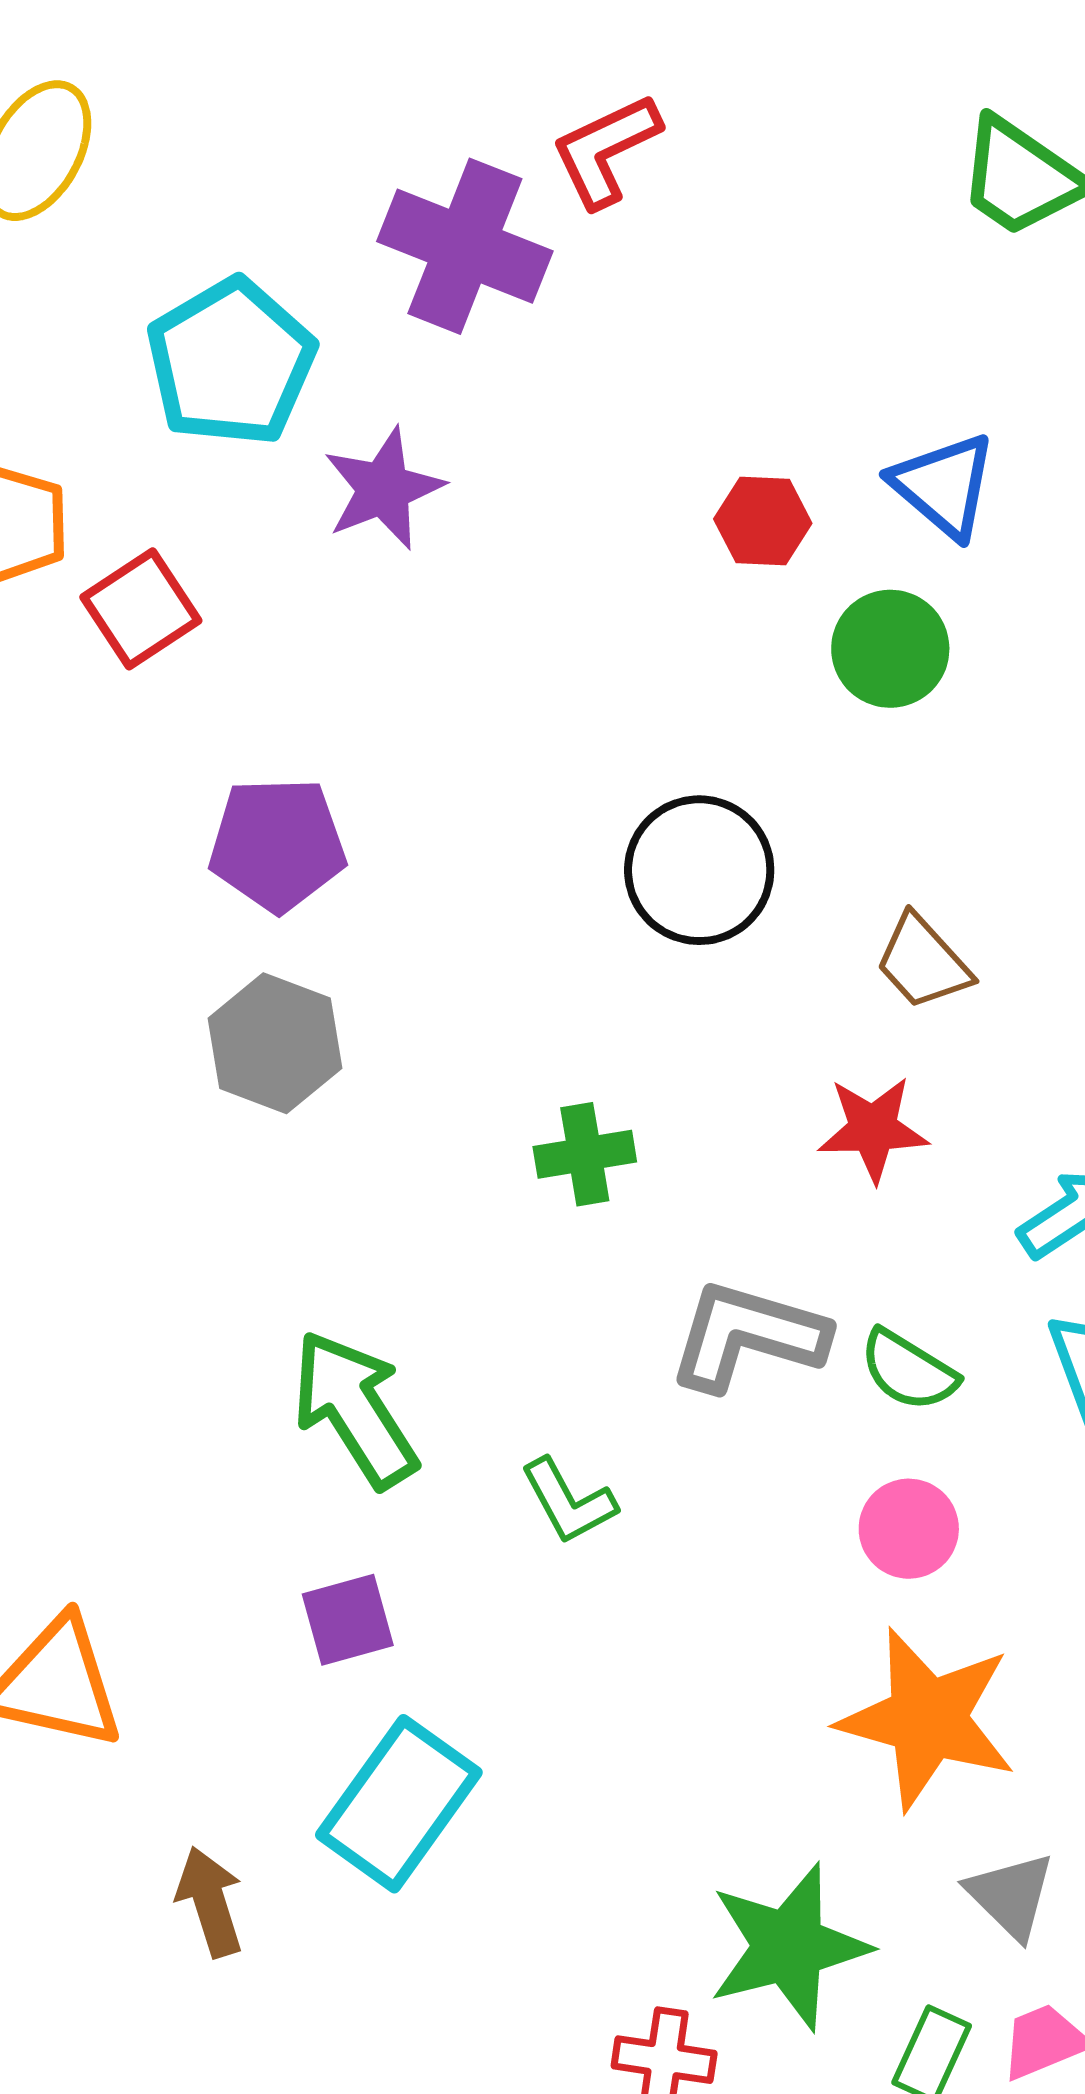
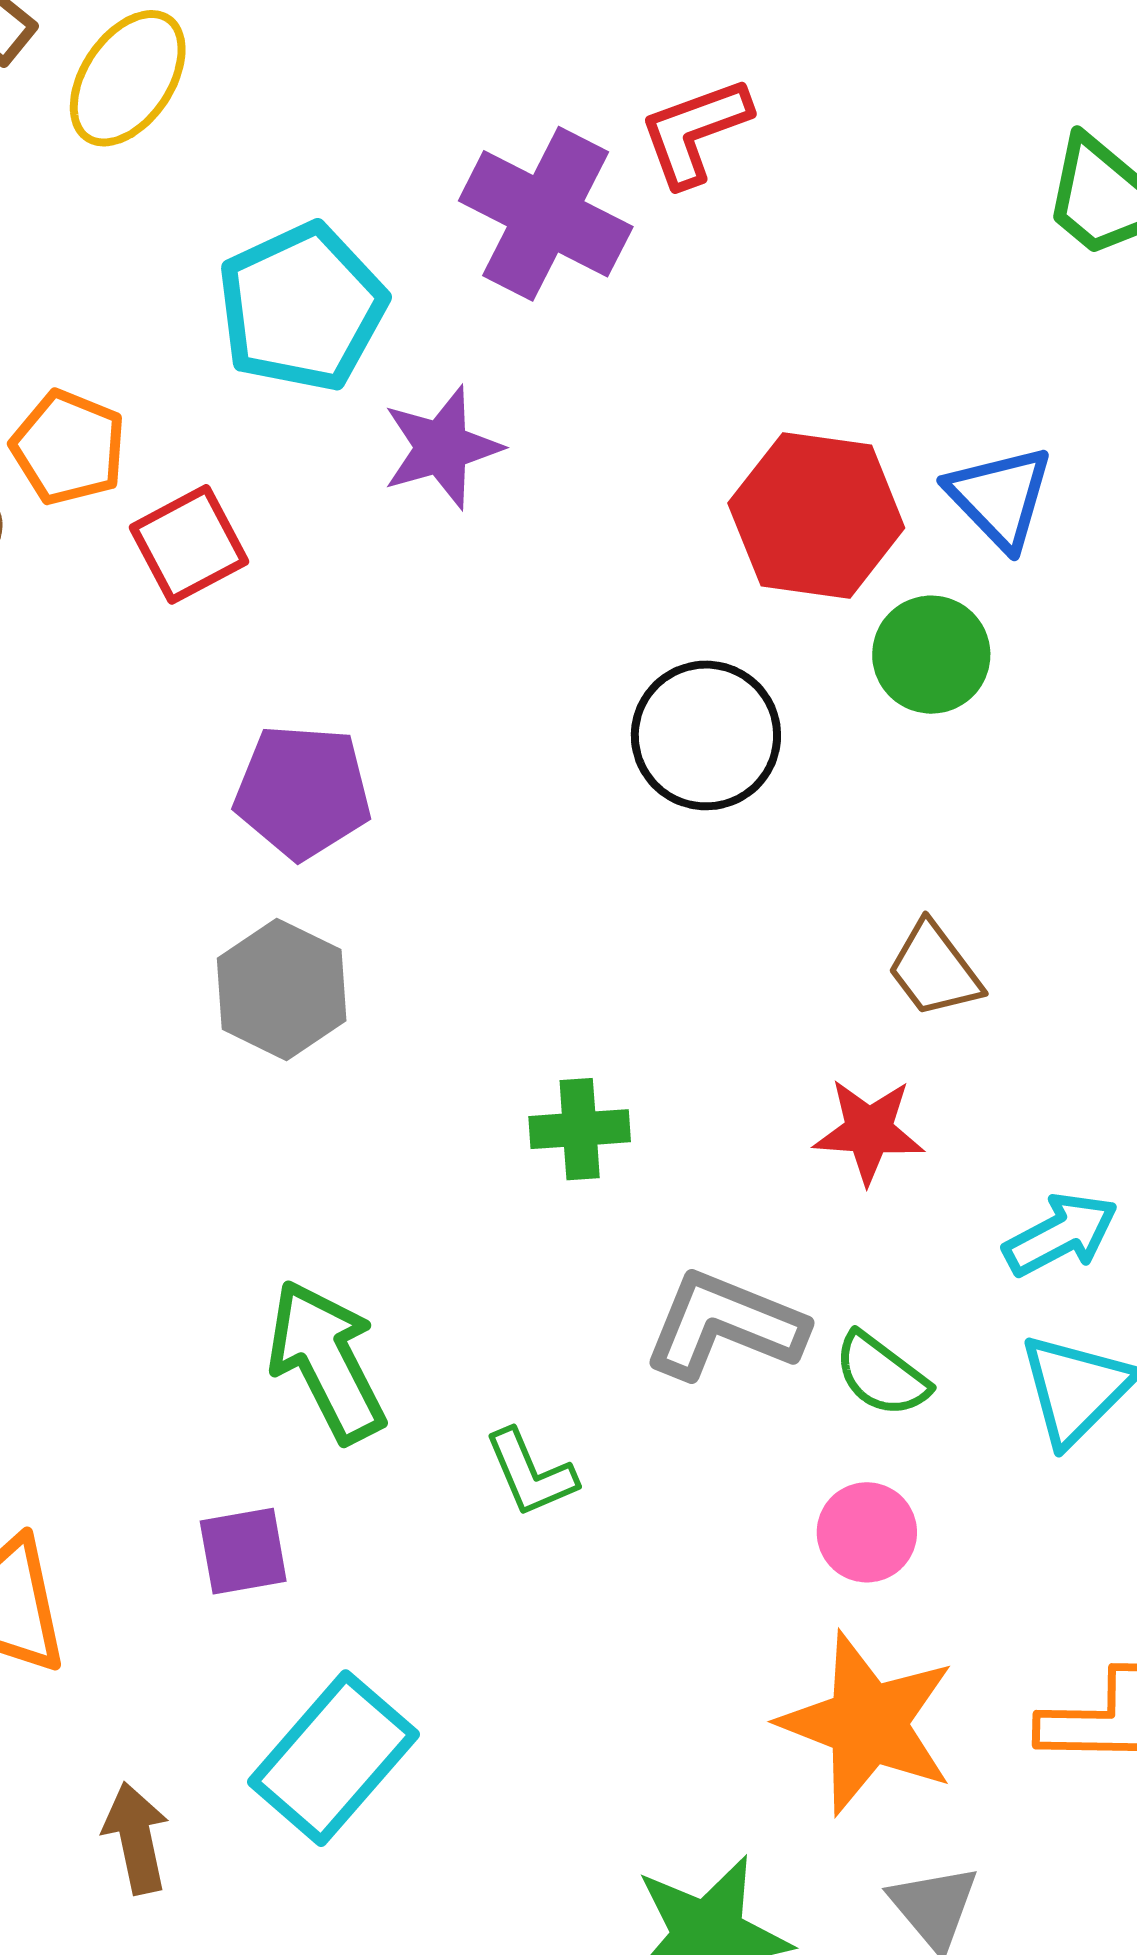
red hexagon: (763, 521) -> (816, 515), size x1.8
black circle: (699, 870) -> (706, 735), moved
purple square: (348, 1620) -> (243, 1551), moved

